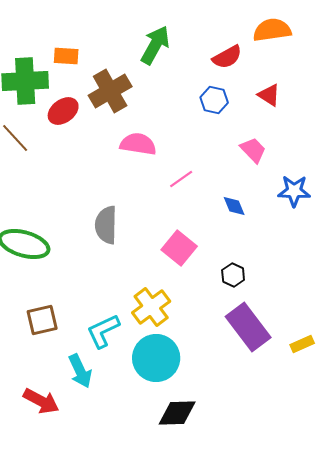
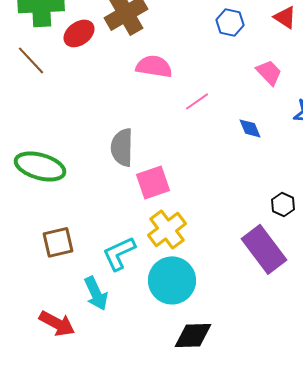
pink square: (179, 248) -> (153, 182), moved, turned 32
black hexagon: (233, 275) -> (283, 204), moved

